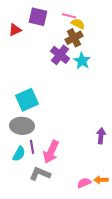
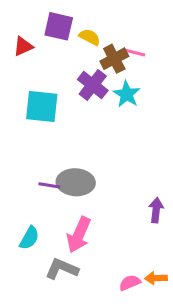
pink line: (69, 16) -> (134, 53), moved
yellow semicircle: (78, 24) -> (90, 37), moved
cyan square: (27, 100) -> (42, 107), moved, turned 30
gray ellipse: (22, 126) -> (76, 182), moved
purple line: (32, 147) -> (49, 185), moved, turned -72

